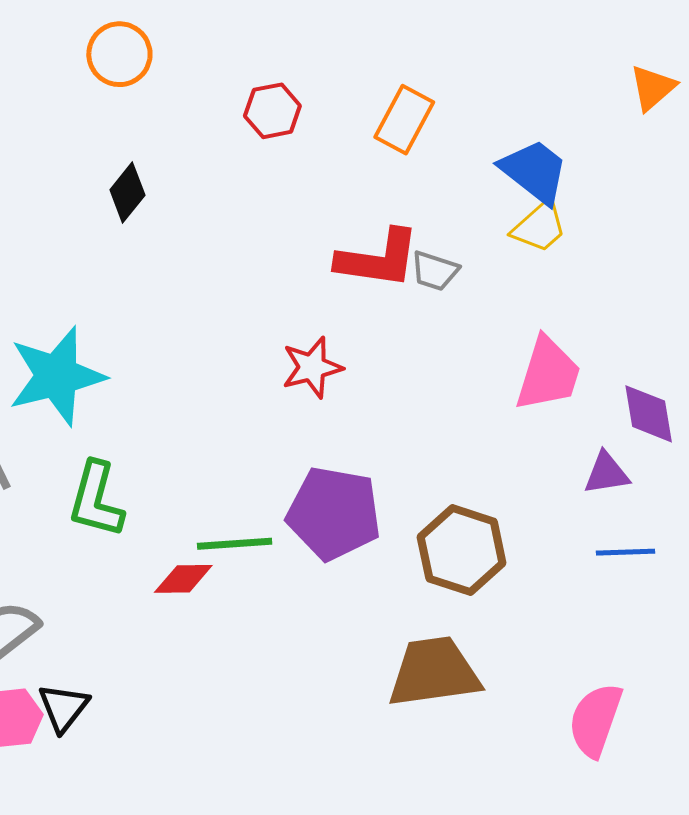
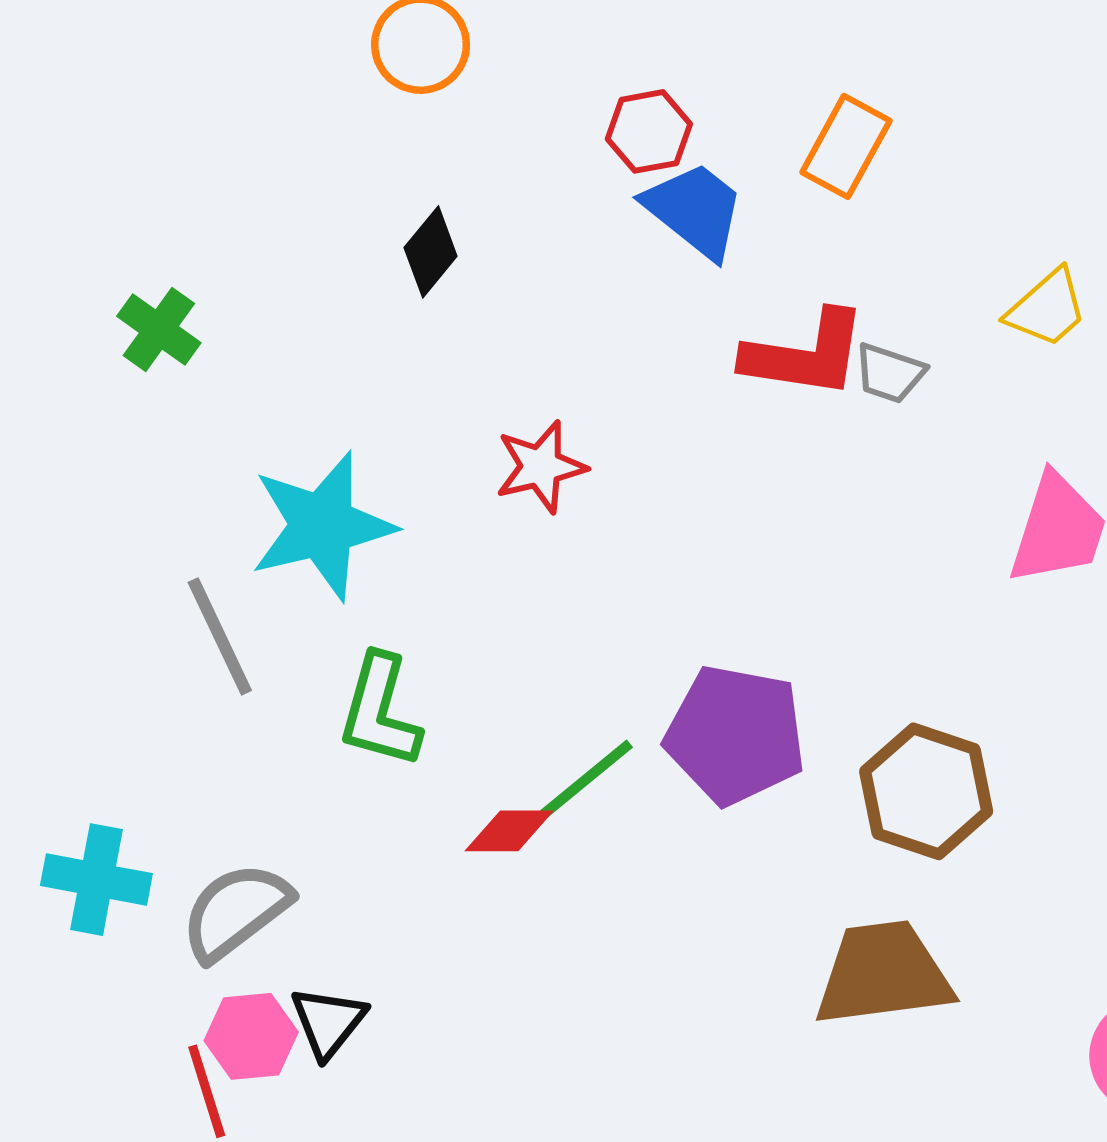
blue trapezoid: (534, 171) -> (695, 210), moved
red star: (312, 367) -> (541, 467), moved
green line: (235, 544) -> (586, 779), turned -36

